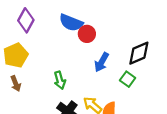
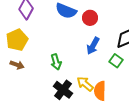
red circle: (87, 34) -> (90, 18), moved
brown arrow: (16, 84) -> (17, 65), turned -48

